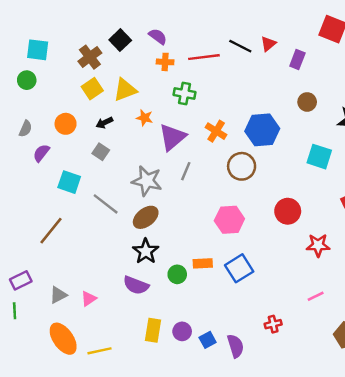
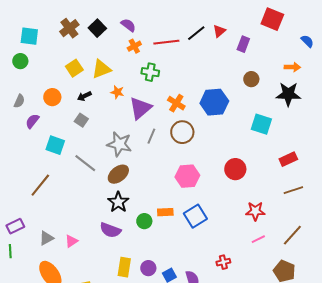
black line: (240, 46) -> (196, 33), turned -66
brown cross: (90, 57) -> (69, 28), moved
orange cross: (165, 62) -> (134, 46), turned -32
brown circle: (242, 166) -> (182, 132), moved
red star: (318, 245) -> (255, 211), moved

